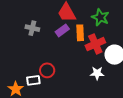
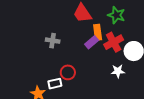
gray cross: (32, 28) -> (53, 41), moved
purple rectangle: (62, 30) -> (92, 42), moved

